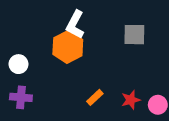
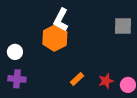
gray square: (134, 35) -> (123, 26), moved

